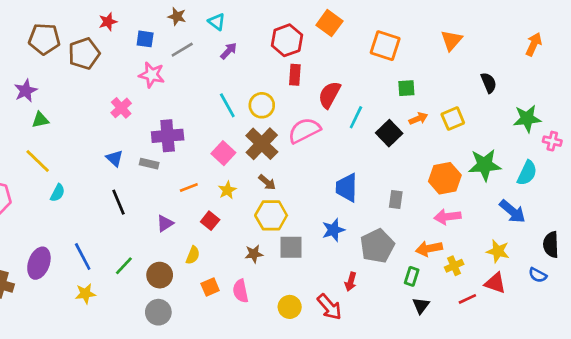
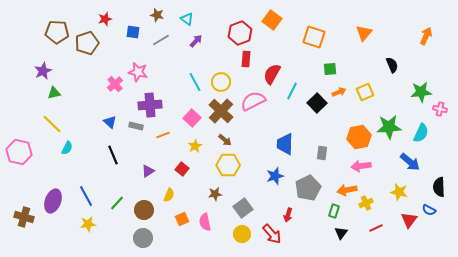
pink star: (152, 75) -> (138, 72), moved
orange line: (189, 188) -> (163, 135), moved
gray square: (291, 247) -> (243, 208), moved, turned -36
red triangle: (495, 283) -> (409, 220), moved, turned 48

